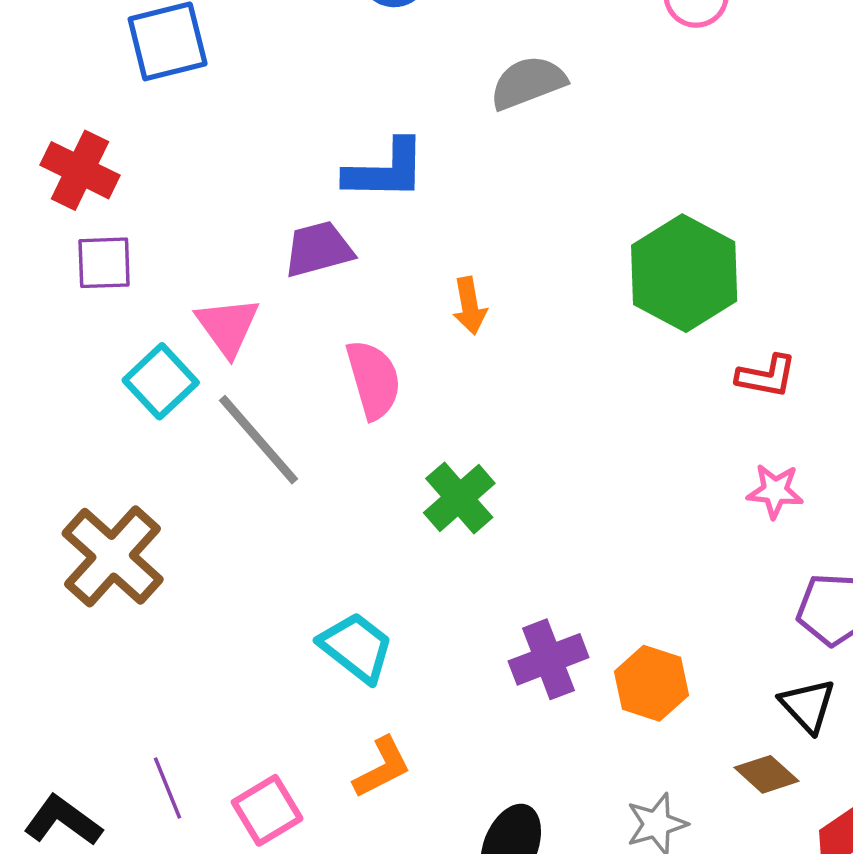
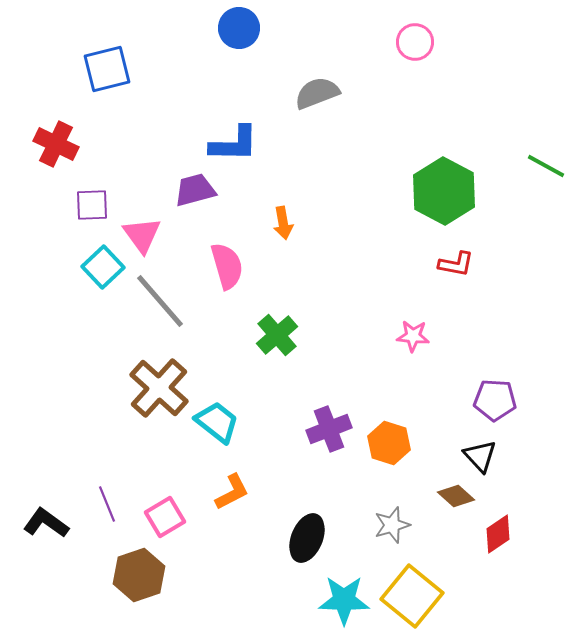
purple square: (104, 263) -> (92, 205), moved
green hexagon: (684, 273) -> (444, 191), moved
pink star: (775, 491) -> (413, 336), moved
brown cross: (113, 556) -> (159, 388), moved

